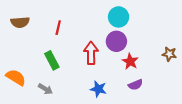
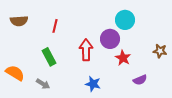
cyan circle: (119, 17) -> (125, 20), moved
purple semicircle: (135, 85) -> (140, 80), moved

